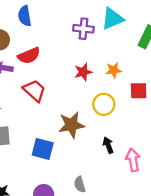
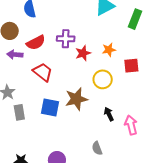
purple cross: (83, 29) -> (66, 39), moved
blue square: (43, 149) -> (50, 107), moved
gray semicircle: (80, 184) -> (97, 148), moved

